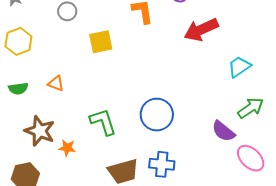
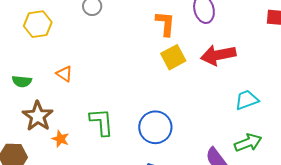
yellow square: (101, 42) -> (173, 57), moved, turned -30
green semicircle: (18, 89) -> (22, 81), moved

